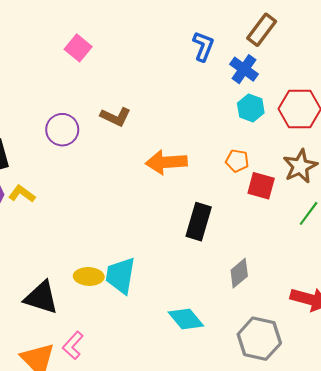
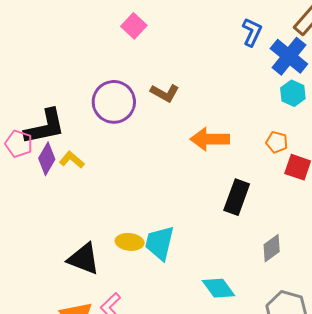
blue cross: (244, 69) -> (289, 56), size x1.4
purple circle: (62, 130) -> (114, 102), size x1.4

